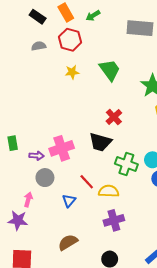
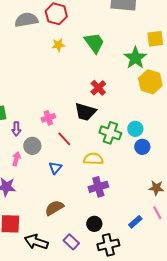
gray semicircle: (39, 46) -> (26, 20), size x1.6
pink cross: (62, 148) -> (48, 118), size x0.6
purple arrow: (37, 156) -> (16, 129), moved, turned 88
red line: (87, 182) -> (64, 139), moved
pink arrow: (28, 200) -> (16, 159), moved

